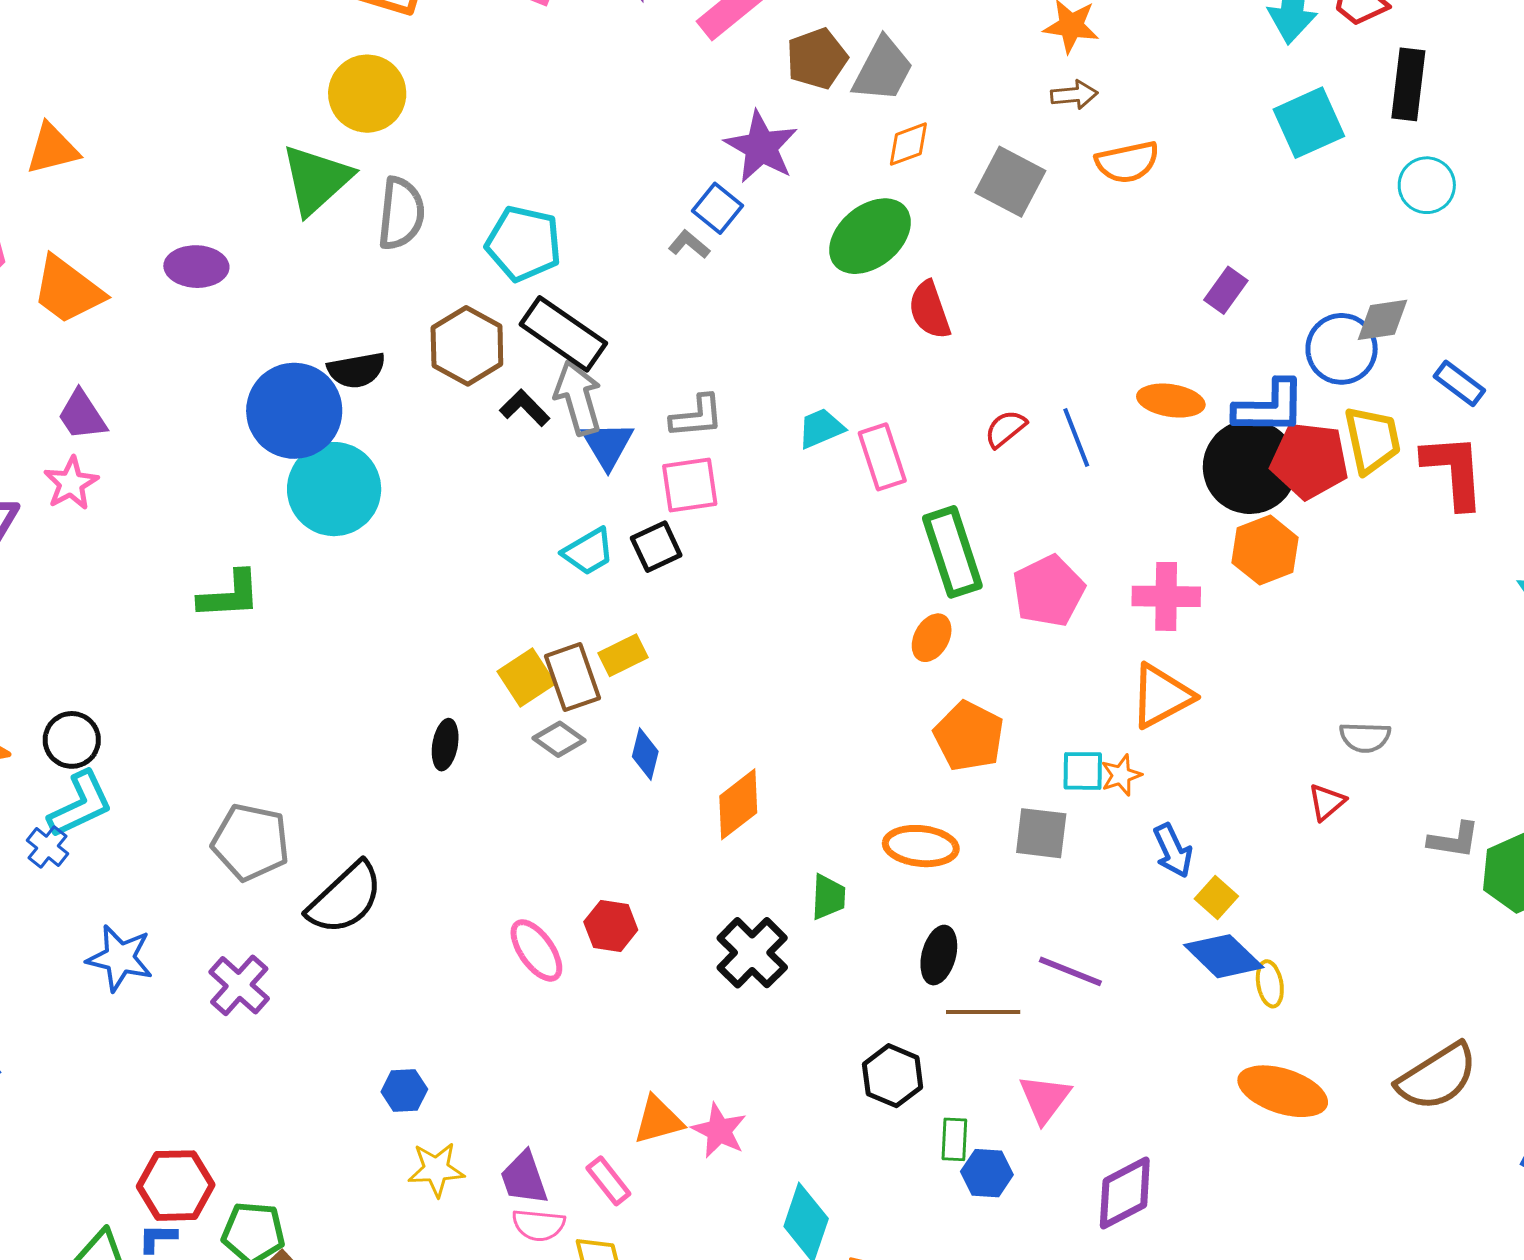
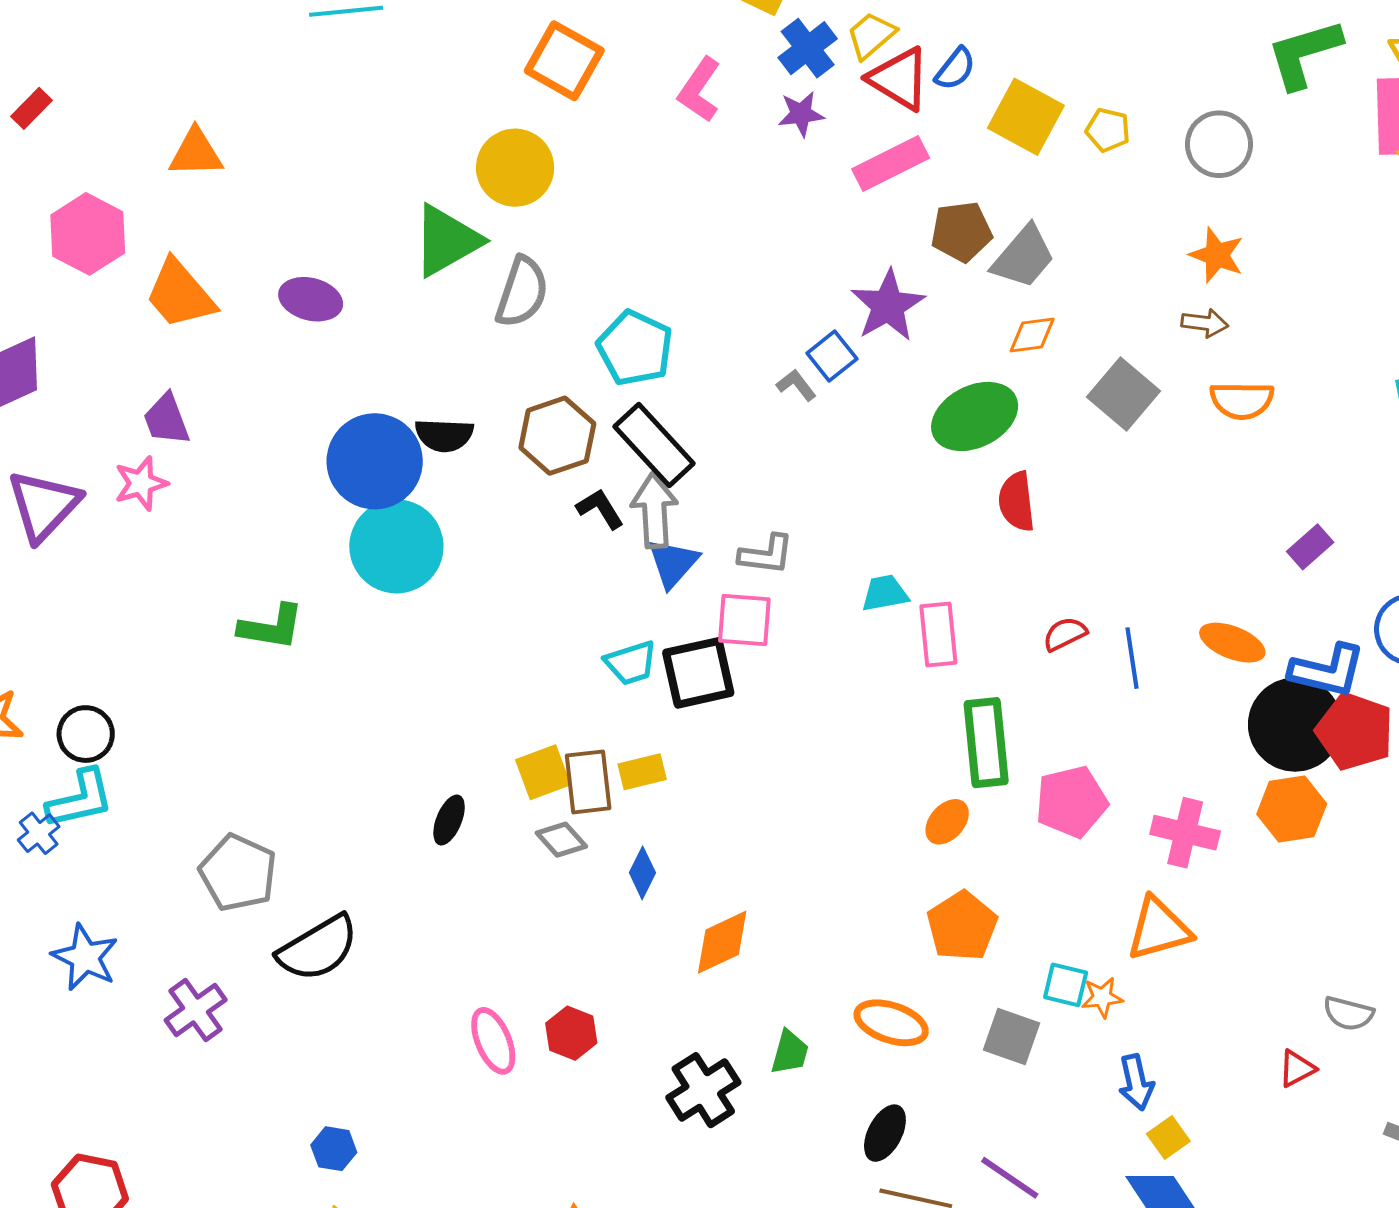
black square: (656, 547) -> (698, 673), size x1.5

